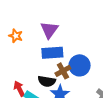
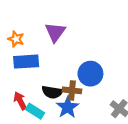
blue rectangle: (52, 53) -> (26, 62), moved
brown cross: (63, 71) -> (72, 90), moved, turned 35

